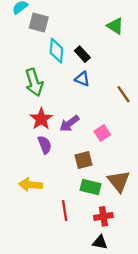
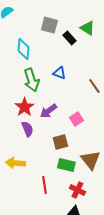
gray square: (39, 22) -> (49, 25), moved
cyan diamond: (56, 51) -> (23, 49), moved
black rectangle: (82, 54) -> (69, 38), moved
green arrow: (34, 82) -> (31, 80), moved
red cross: (103, 216) -> (77, 190), turned 35

